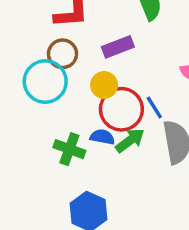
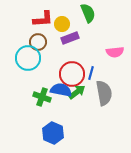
yellow circle: (104, 85) -> (62, 24), moved
blue line: (154, 108) -> (91, 73), turned 48
blue semicircle: (102, 137) -> (61, 90), size x1.5

